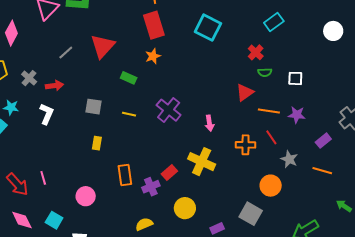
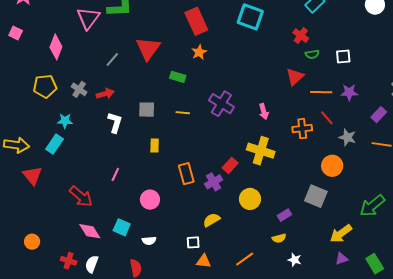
white L-shape: (47, 114) -> (115, 122), moved
pink line: (43, 178) -> (115, 174), moved, turned 48

